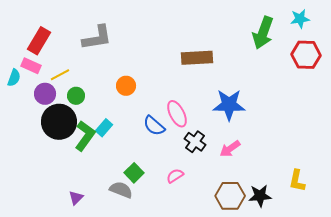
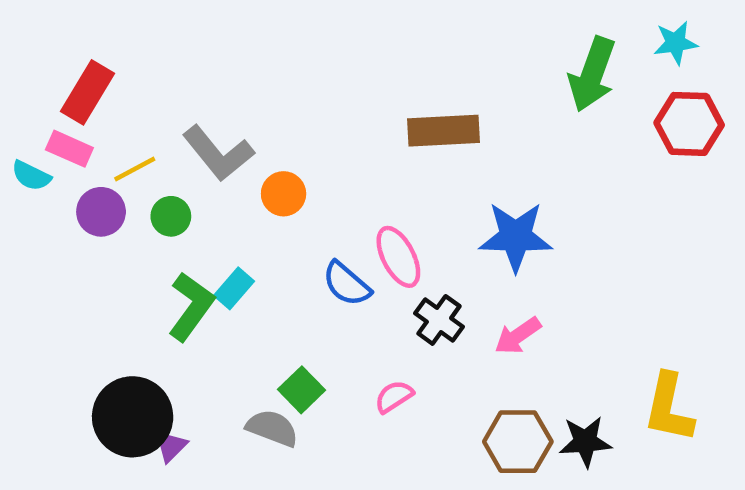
gray L-shape: (97, 38) -> (218, 153), moved, turned 60
cyan semicircle: (14, 78) -> (31, 176), turned 96
black circle: (59, 122) -> (133, 417), moved
yellow L-shape: (297, 181) -> (669, 408), size x1.4

